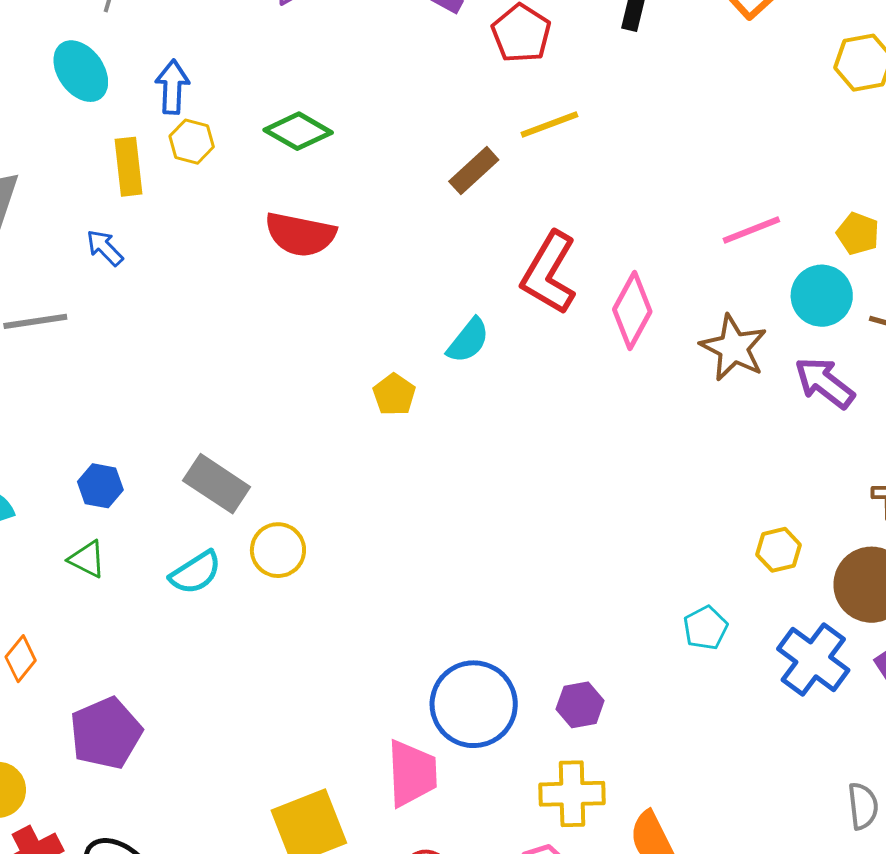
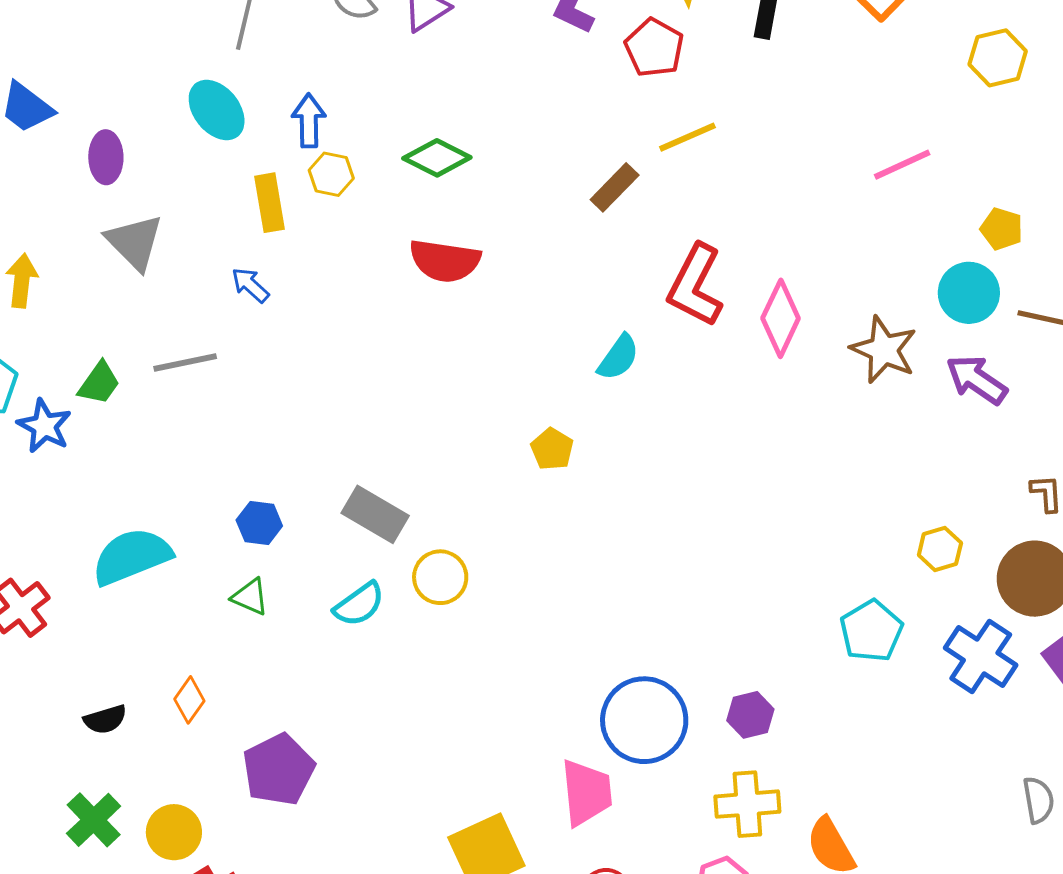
pink line: (751, 230) -> (902, 165), moved
yellow pentagon: (394, 395) -> (552, 449), moved
cyan pentagon: (705, 628) -> (871, 631), size x1.4

